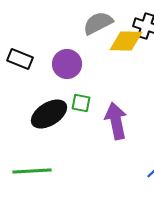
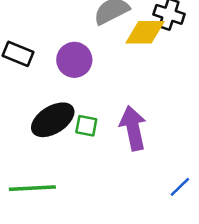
green square: (81, 103) -> (86, 126), moved

